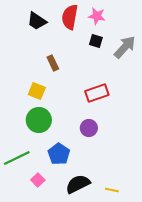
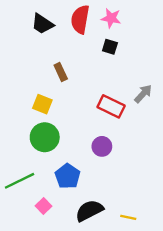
gray arrow: (125, 47) -> (143, 94), moved, size x0.7
red rectangle: (97, 93) -> (111, 106), turned 45

